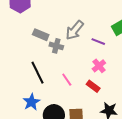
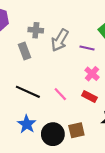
gray rectangle: (41, 35) -> (25, 51), turned 56
gray cross: (56, 46) -> (36, 30), moved
black line: (37, 73) -> (28, 92), turned -30

